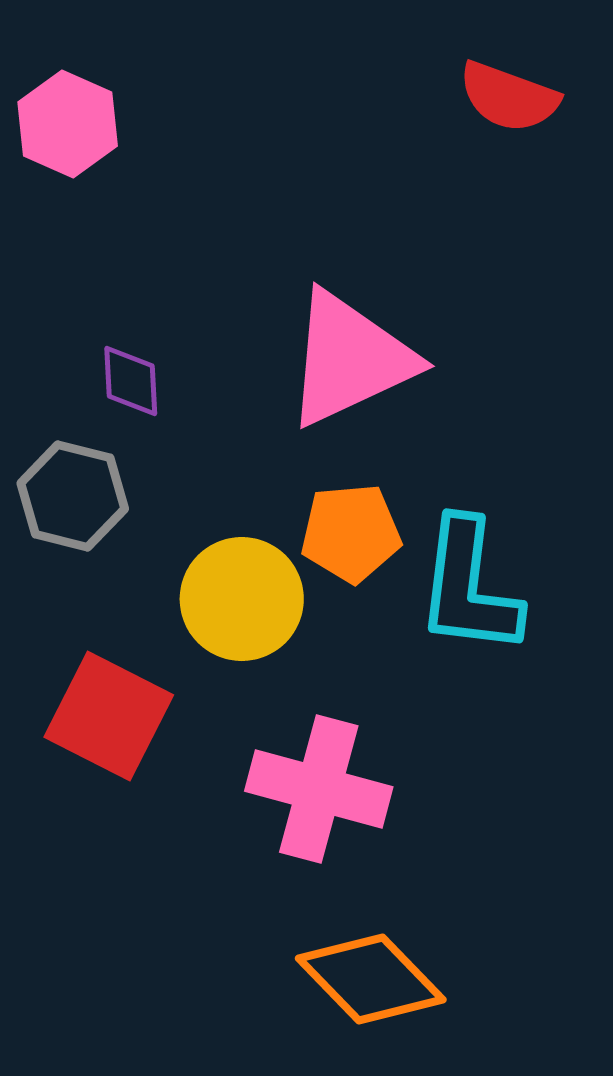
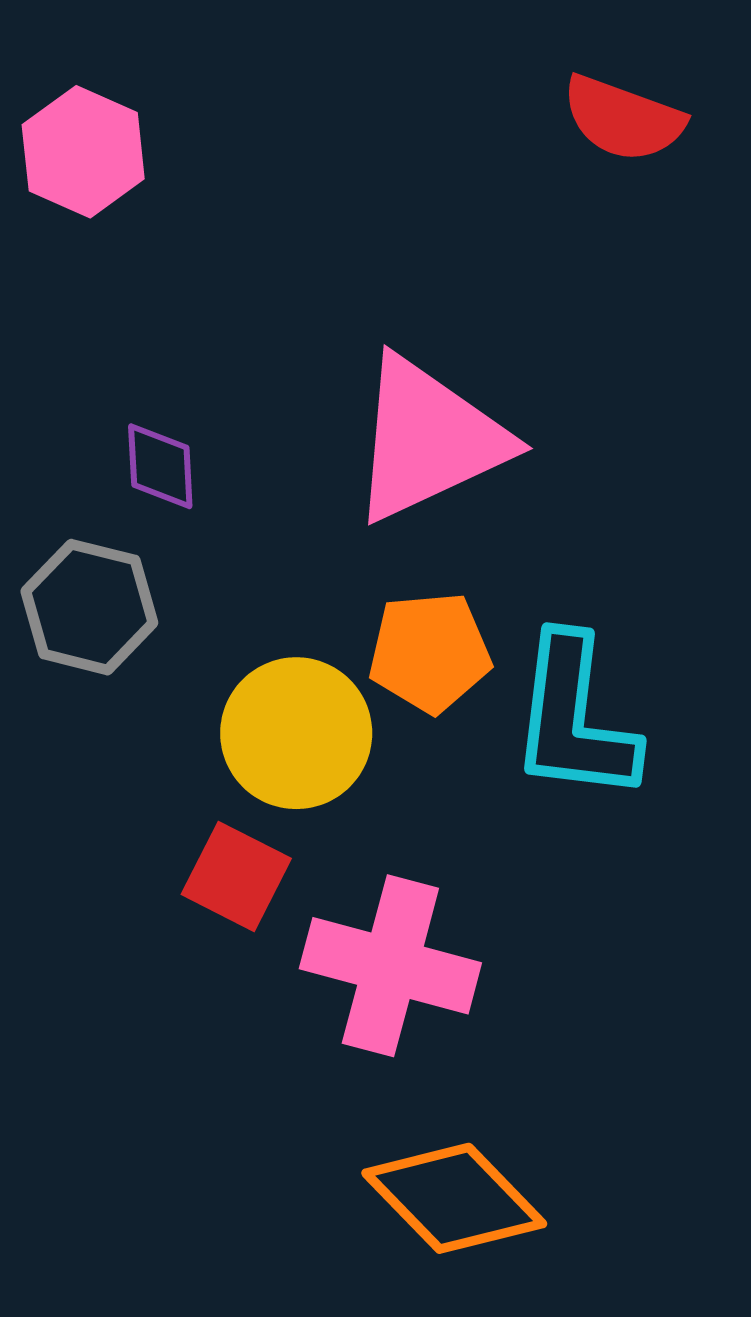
red square: (109, 716) -> (236, 876), moved, size x0.7

